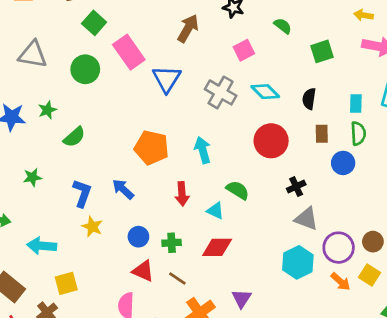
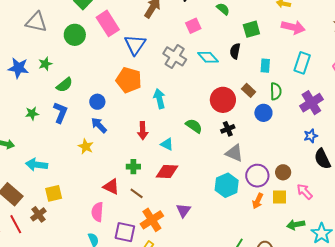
black semicircle: (309, 99) -> (235, 51), moved
cyan rectangle: (356, 103) -> (265, 66), moved
brown rectangle: (322, 134) -> (249, 90), turned -48
red circle: (271, 141) -> (223, 100), moved
orange pentagon: (152, 148) -> (129, 80), moved
green semicircle: (238, 190) -> (194, 126), moved
blue L-shape: (82, 193) -> (60, 113), moved
yellow star: (92, 227) -> (86, 147), moved
blue circle: (138, 237) -> (97, 102), moved
yellow square: (370, 275) -> (279, 197), turned -35
orange arrow: (340, 282) -> (258, 201), turned 70

